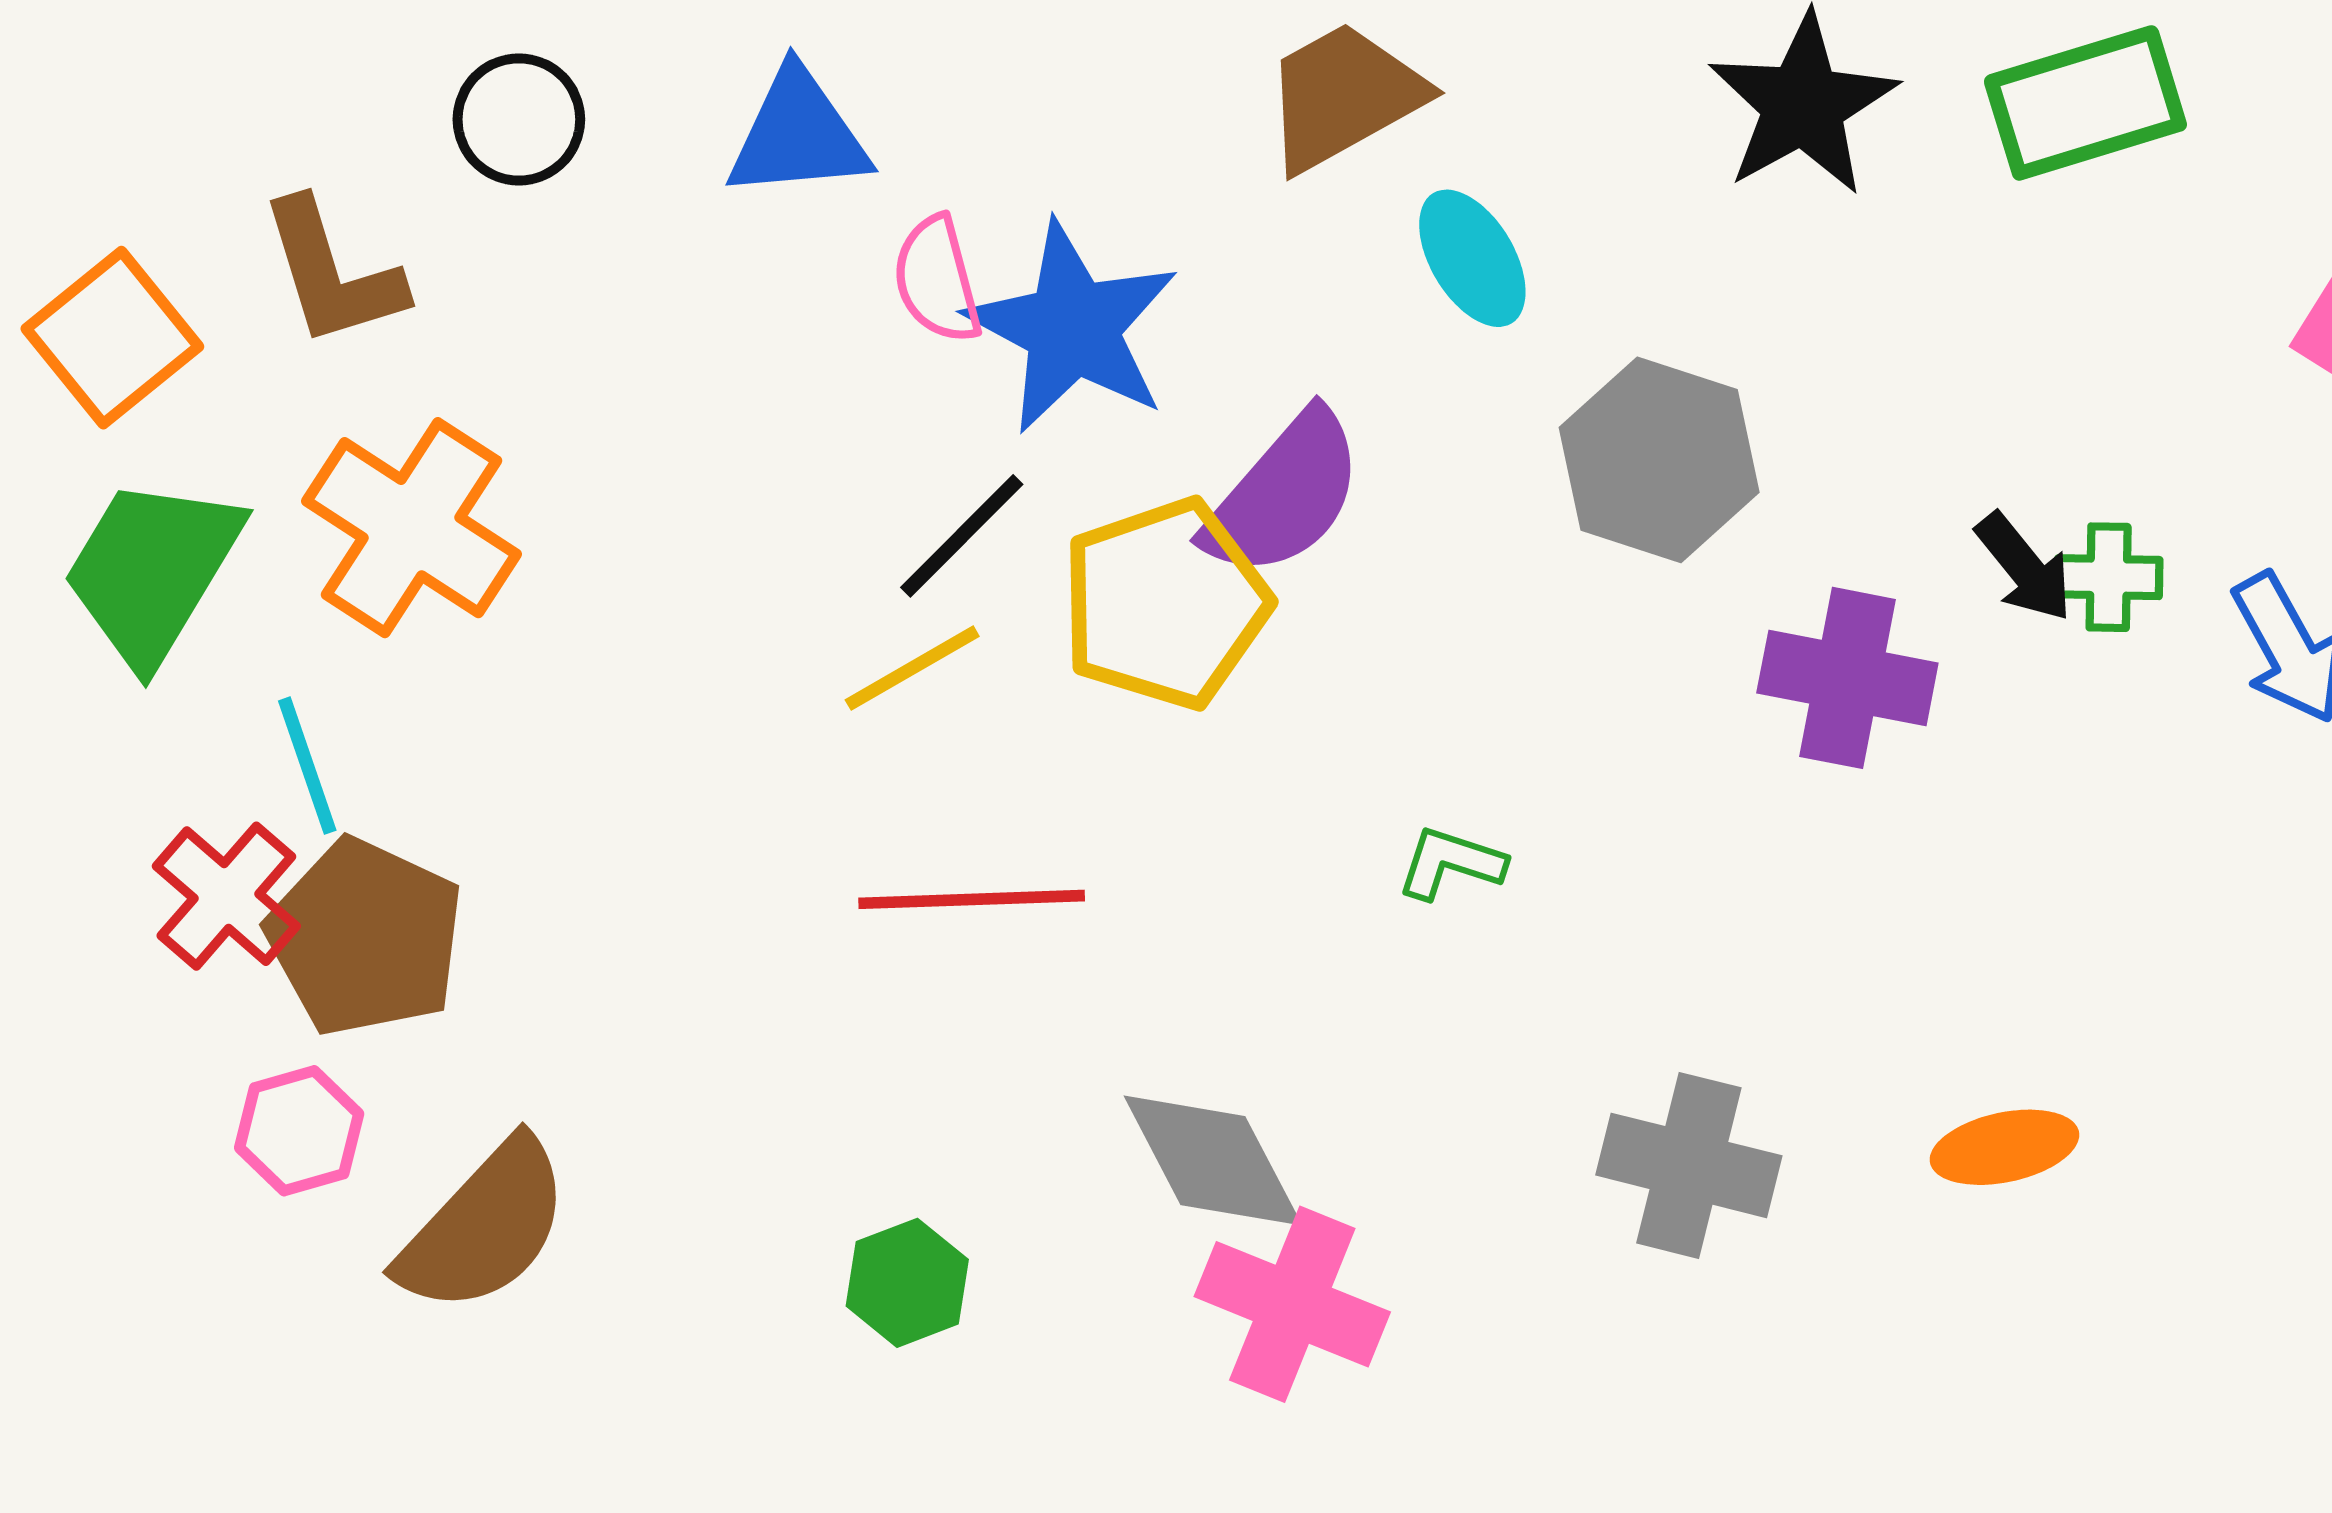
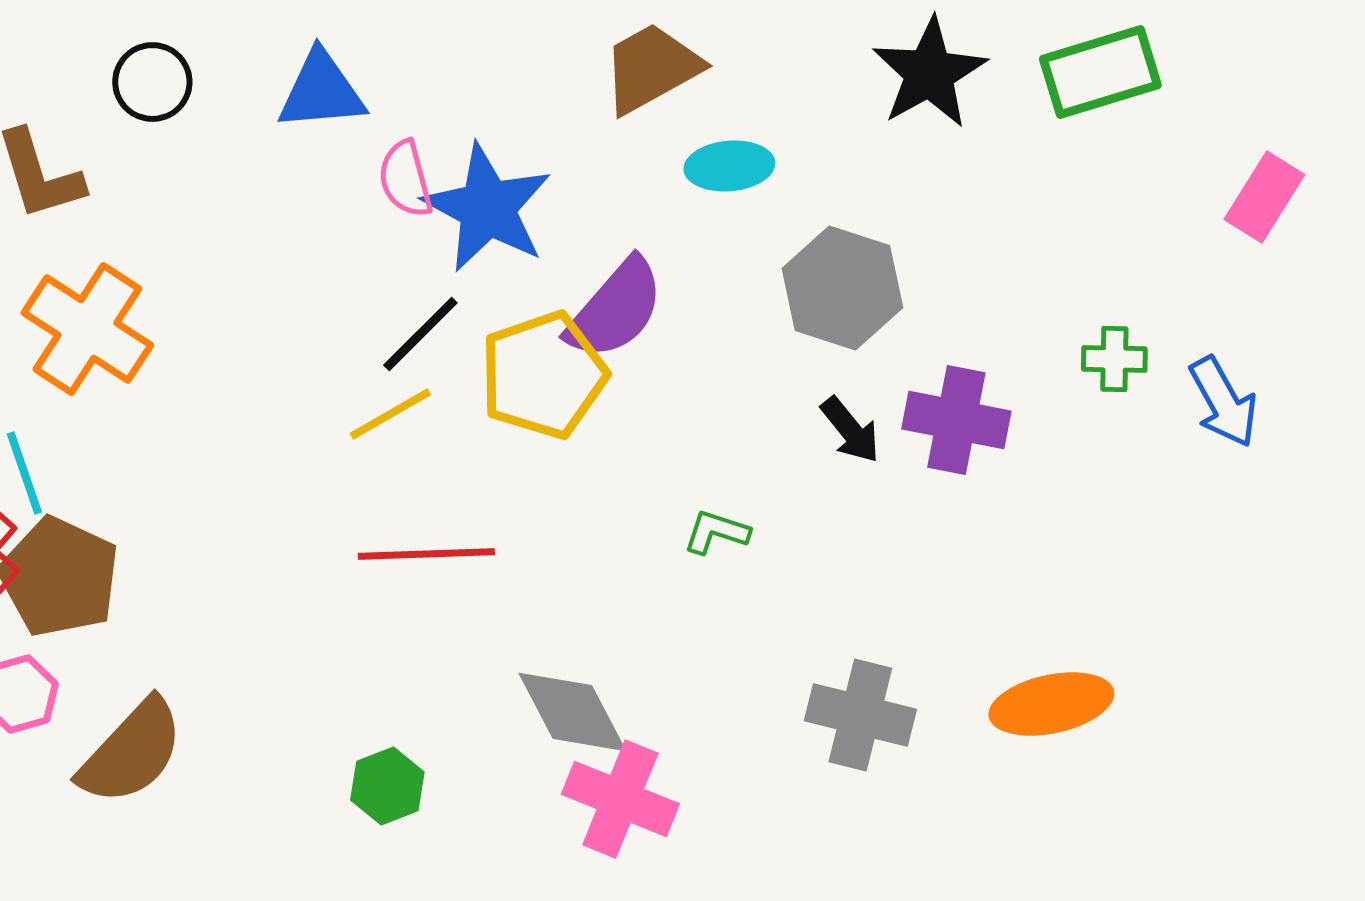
cyan ellipse: (1472, 258) -> (729, 166), turned -64
black arrow: (2024, 567) -> (850, 430), moved
orange ellipse: (2004, 1147) -> (1051, 704), size x1.4

